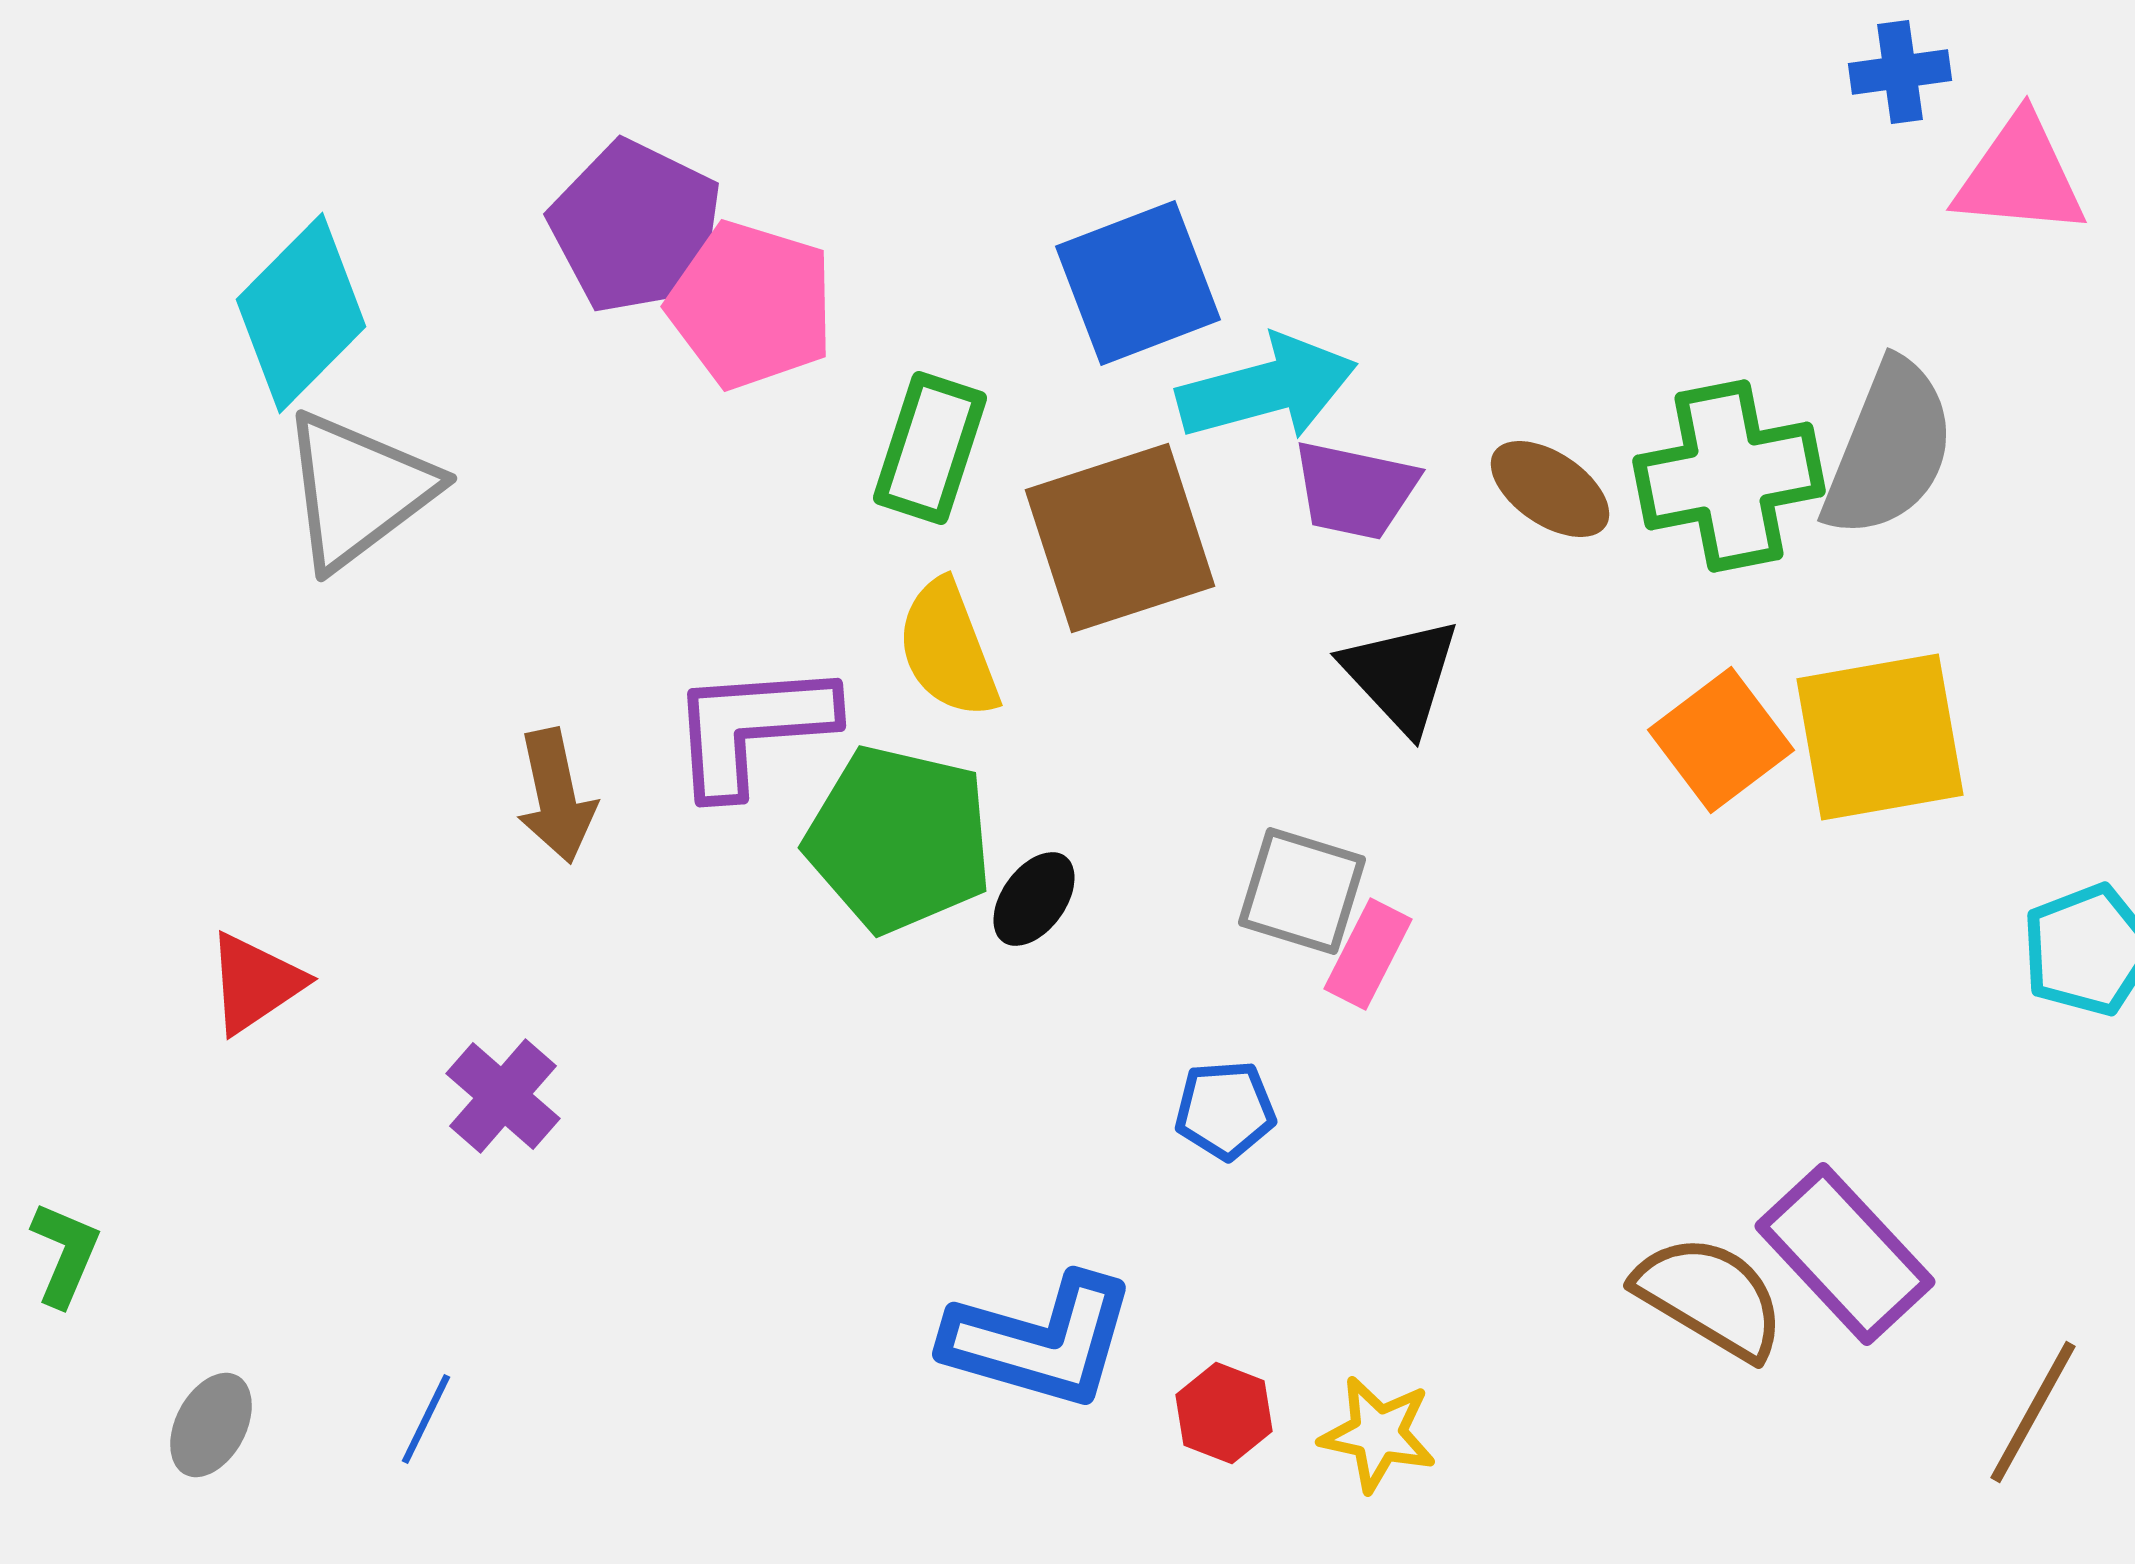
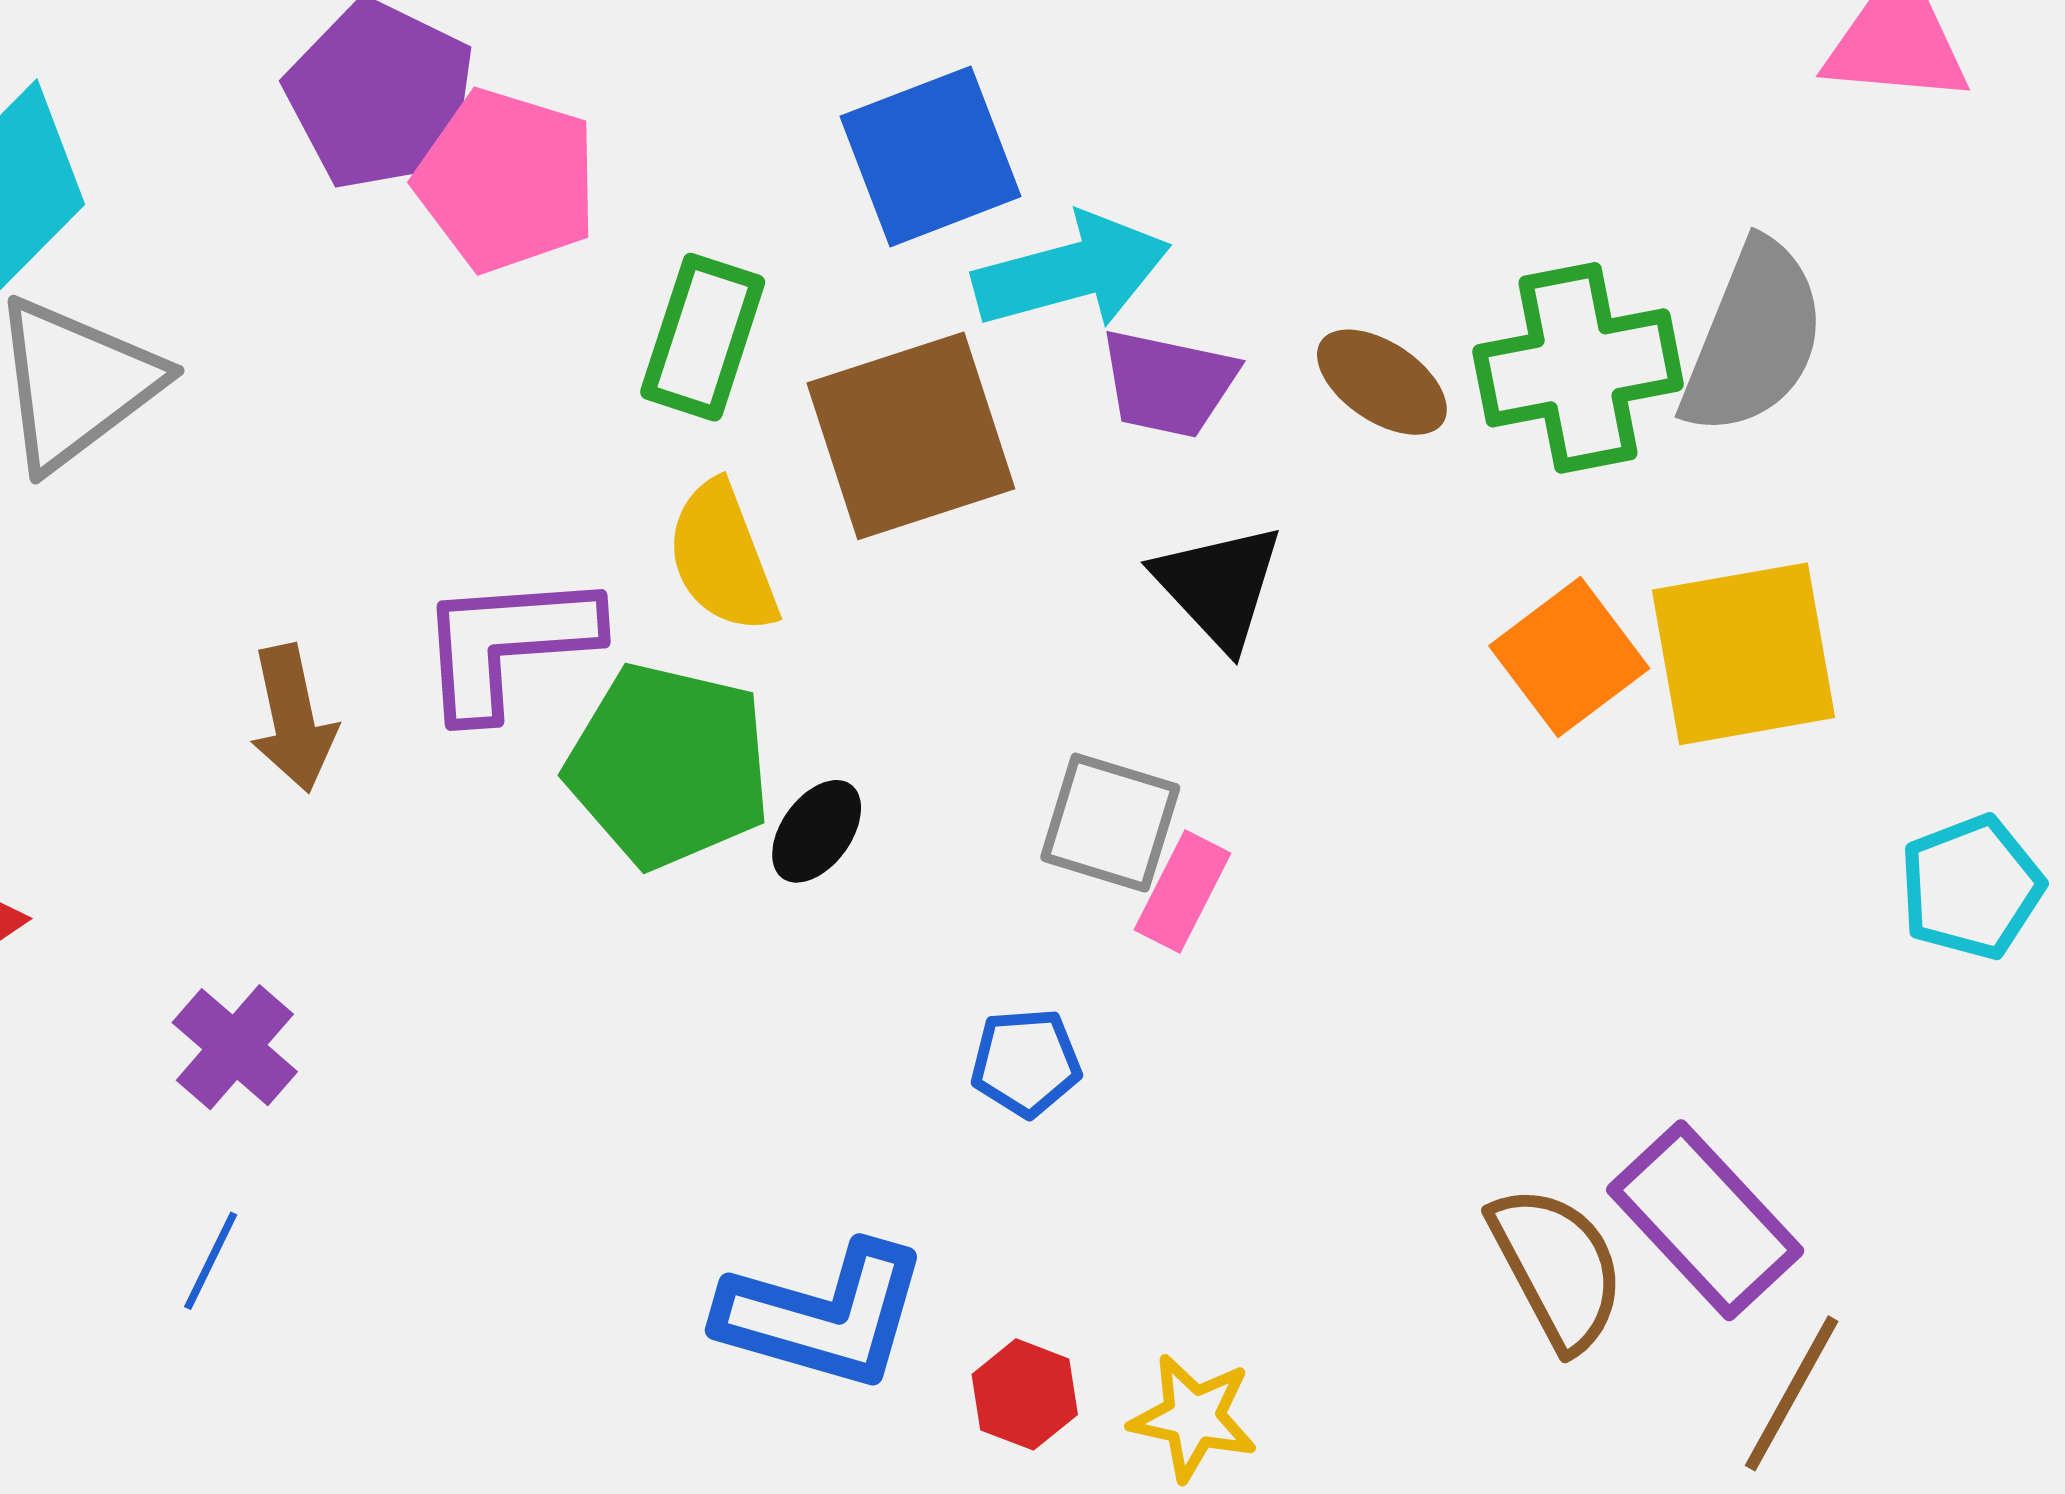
brown semicircle: (1710, 1297) -> (1557, 1267), turned 31
brown line: (2033, 1412) -> (1792, 1393), moved
blue line: (426, 1419) -> (211, 1261), moved

